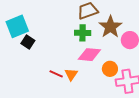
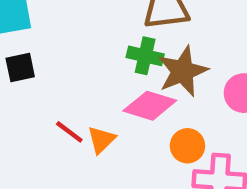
brown star: (110, 27) -> (183, 71), moved
black square: (28, 42) -> (20, 67), moved, turned 32

